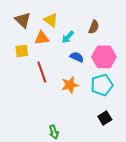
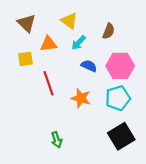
yellow triangle: (51, 20) -> (69, 21), moved
orange star: (70, 85) -> (81, 98), turned 30
black square: (105, 118) -> (121, 136), size x1.6
green arrow: (54, 132) -> (57, 140), moved

